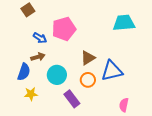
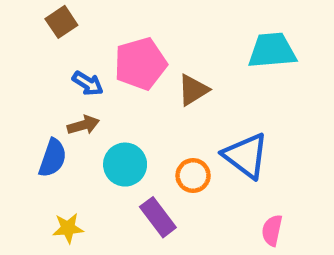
brown triangle: (88, 58) -> (193, 90), moved
blue triangle: (112, 71) -> (246, 156), turned 50
yellow star: (31, 94) -> (68, 228), moved

